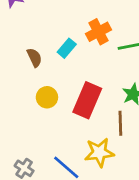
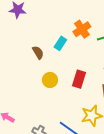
red rectangle: (87, 100) -> (79, 79), size x0.7

